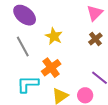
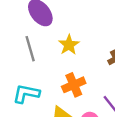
orange cross: (51, 68) -> (74, 85), moved

